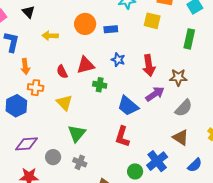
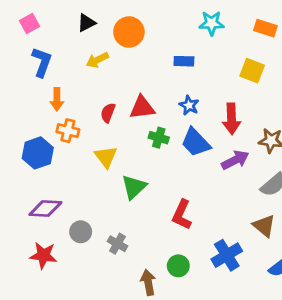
black triangle: (28, 12) -> (86, 23), moved, turned 40
yellow square: (152, 21) -> (252, 71), moved
orange circle: (85, 24) -> (129, 32), moved
yellow arrow: (50, 36) -> (97, 60), turned -35
red semicircle: (62, 72) -> (108, 113), turned 40
blue trapezoid: (128, 106) -> (196, 142), moved
green triangle: (77, 133) -> (134, 187), moved
green circle: (135, 171) -> (178, 266), moved

